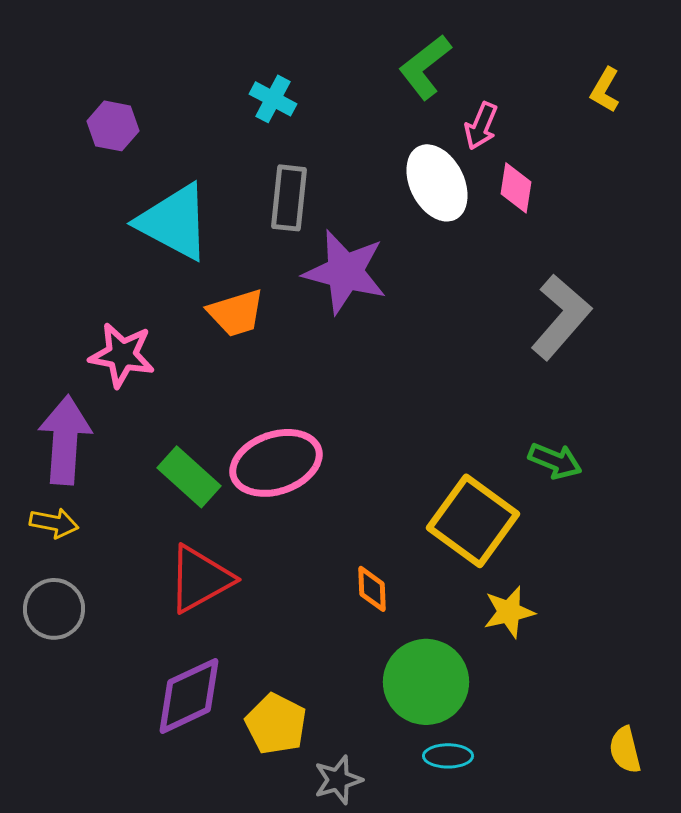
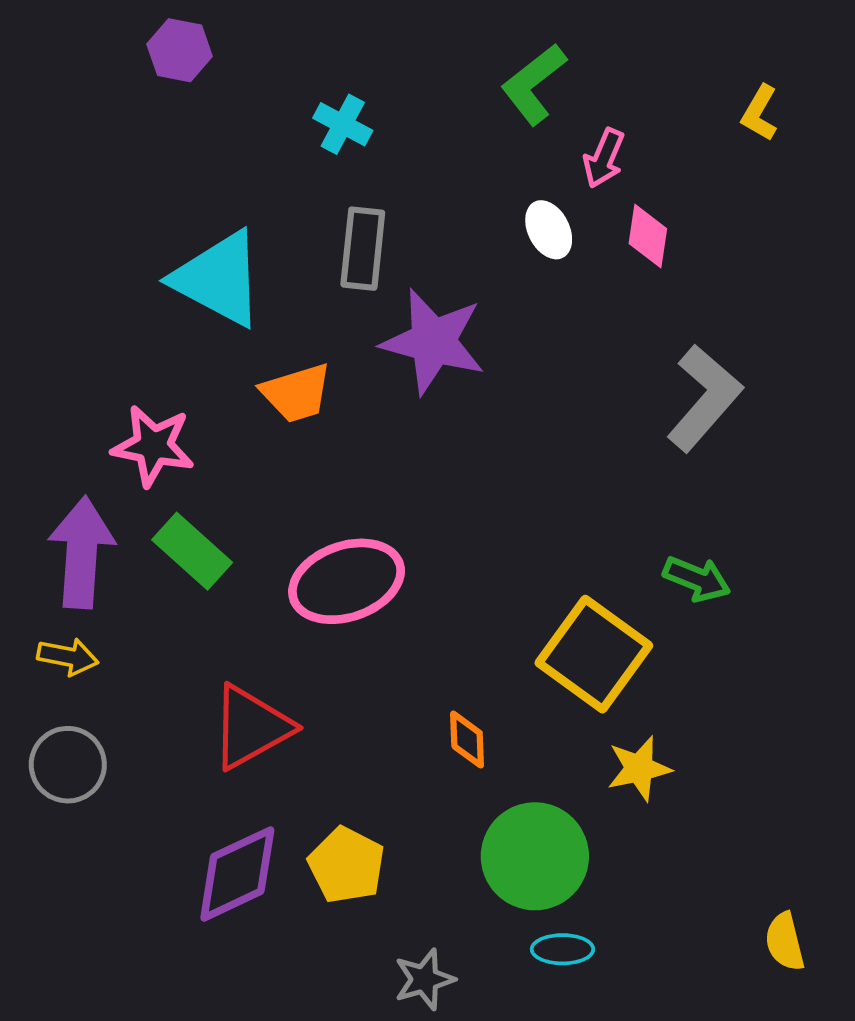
purple hexagon: (113, 126) -> (180, 50), moved
white ellipse: (437, 183) -> (549, 230), size x0.6
green rectangle: (189, 477) -> (192, 551), moved
yellow pentagon: (276, 724) -> (347, 865), moved

